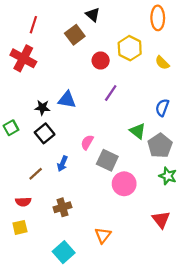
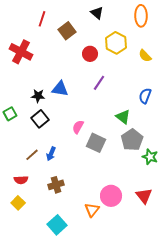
black triangle: (93, 15) -> (97, 13), moved
red line: (33, 25) -> (42, 19), moved
gray pentagon: (160, 146) -> (132, 140), moved
blue arrow: (62, 164) -> (51, 154), moved
pink circle: (124, 184) -> (111, 196), moved
yellow square: (20, 227) -> (18, 203), turned -32

